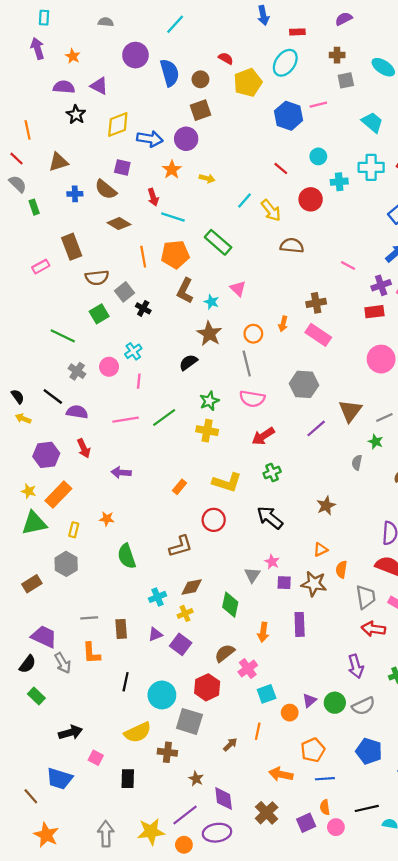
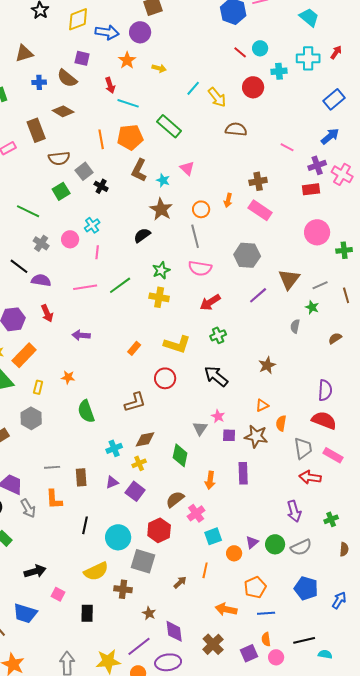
red line: (281, 169) -> (240, 52), moved
brown diamond: (119, 224) -> (63, 111), moved

